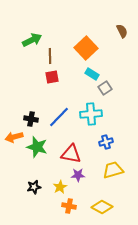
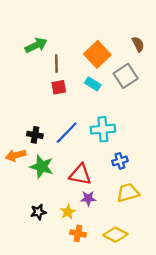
brown semicircle: (122, 31) -> (138, 44), moved
cyan rectangle: (92, 74) -> (93, 84), moved
gray square: (105, 88) -> (126, 76), moved, size x1.5

